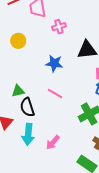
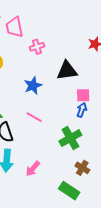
blue star: (54, 63) -> (33, 86), turned -30

